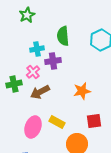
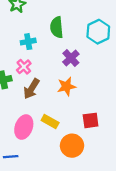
purple cross: (53, 61) -> (71, 58), moved, turned -35
orange star: (82, 91) -> (67, 86), moved
brown arrow: (40, 92) -> (31, 89), turned -30

